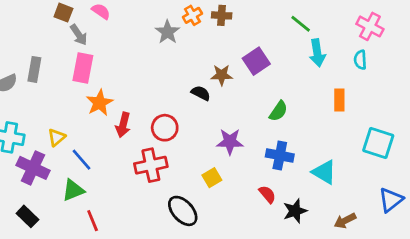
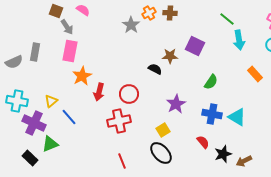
purple square: (256, 61) -> (195, 46), turned -30
orange rectangle: (339, 100) -> (255, 74), turned -42
purple star: (230, 142) -> (176, 104), turned -30
cyan triangle: (324, 172) -> (237, 117), moved
green triangle: (73, 190) -> (50, 144), moved
black ellipse: (183, 211) -> (161, 153), moved
red line: (93, 221) -> (122, 161), moved
brown arrow: (345, 221) -> (244, 161), moved

